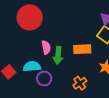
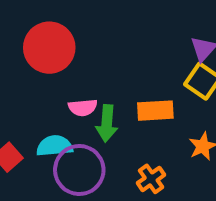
pink semicircle: (46, 47) -> (83, 108), turned 96
purple circle: (44, 78) -> (79, 170), size x1.6

